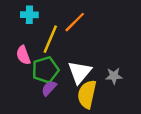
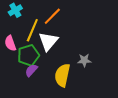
cyan cross: (29, 15) -> (15, 10), turned -32
white triangle: (80, 72) -> (48, 41), moved

